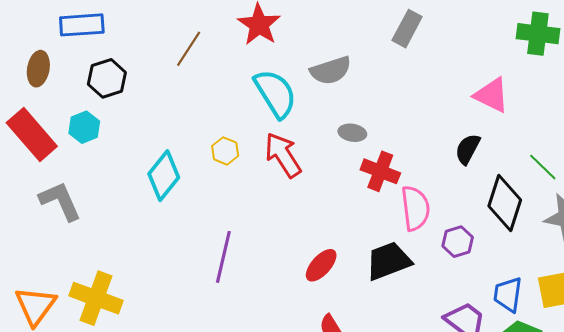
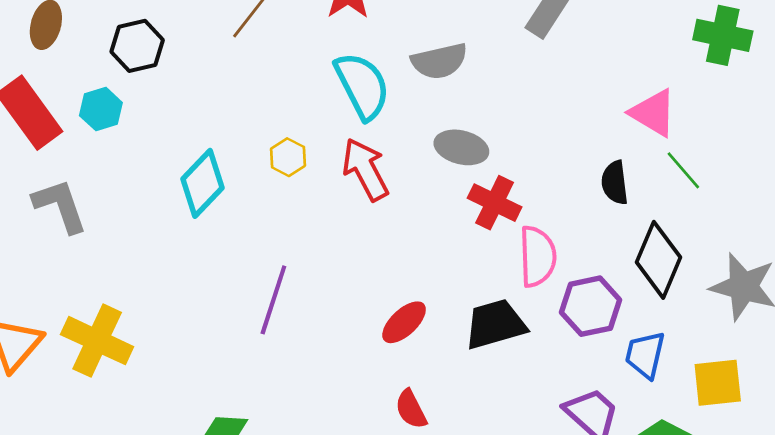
gray ellipse: (352, 133) -> (461, 147), size x1.4
black semicircle: (468, 149) -> (615, 183), turned -40
green line: (543, 167) -> (683, 170), moved
purple hexagon: (458, 242) -> (591, 306), size x1.4
blue trapezoid: (508, 294) -> (645, 355), moved

